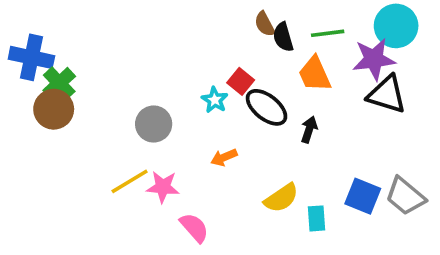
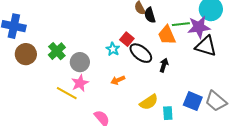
green line: (328, 33) -> (181, 24), moved
green cross: (59, 83) -> (57, 51), moved
yellow line: (130, 181) -> (67, 93), turned 60
pink star: (163, 187) -> (80, 83), moved, turned -30

